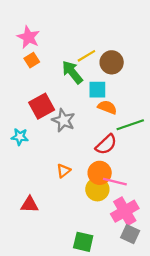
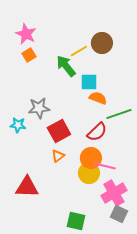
brown circle: (112, 62) -> (102, 43), moved
red square: (42, 106) -> (59, 131), moved
gray star: (63, 120) -> (39, 108), moved, turned -30
red triangle: (30, 205) -> (27, 187), size x1.4

